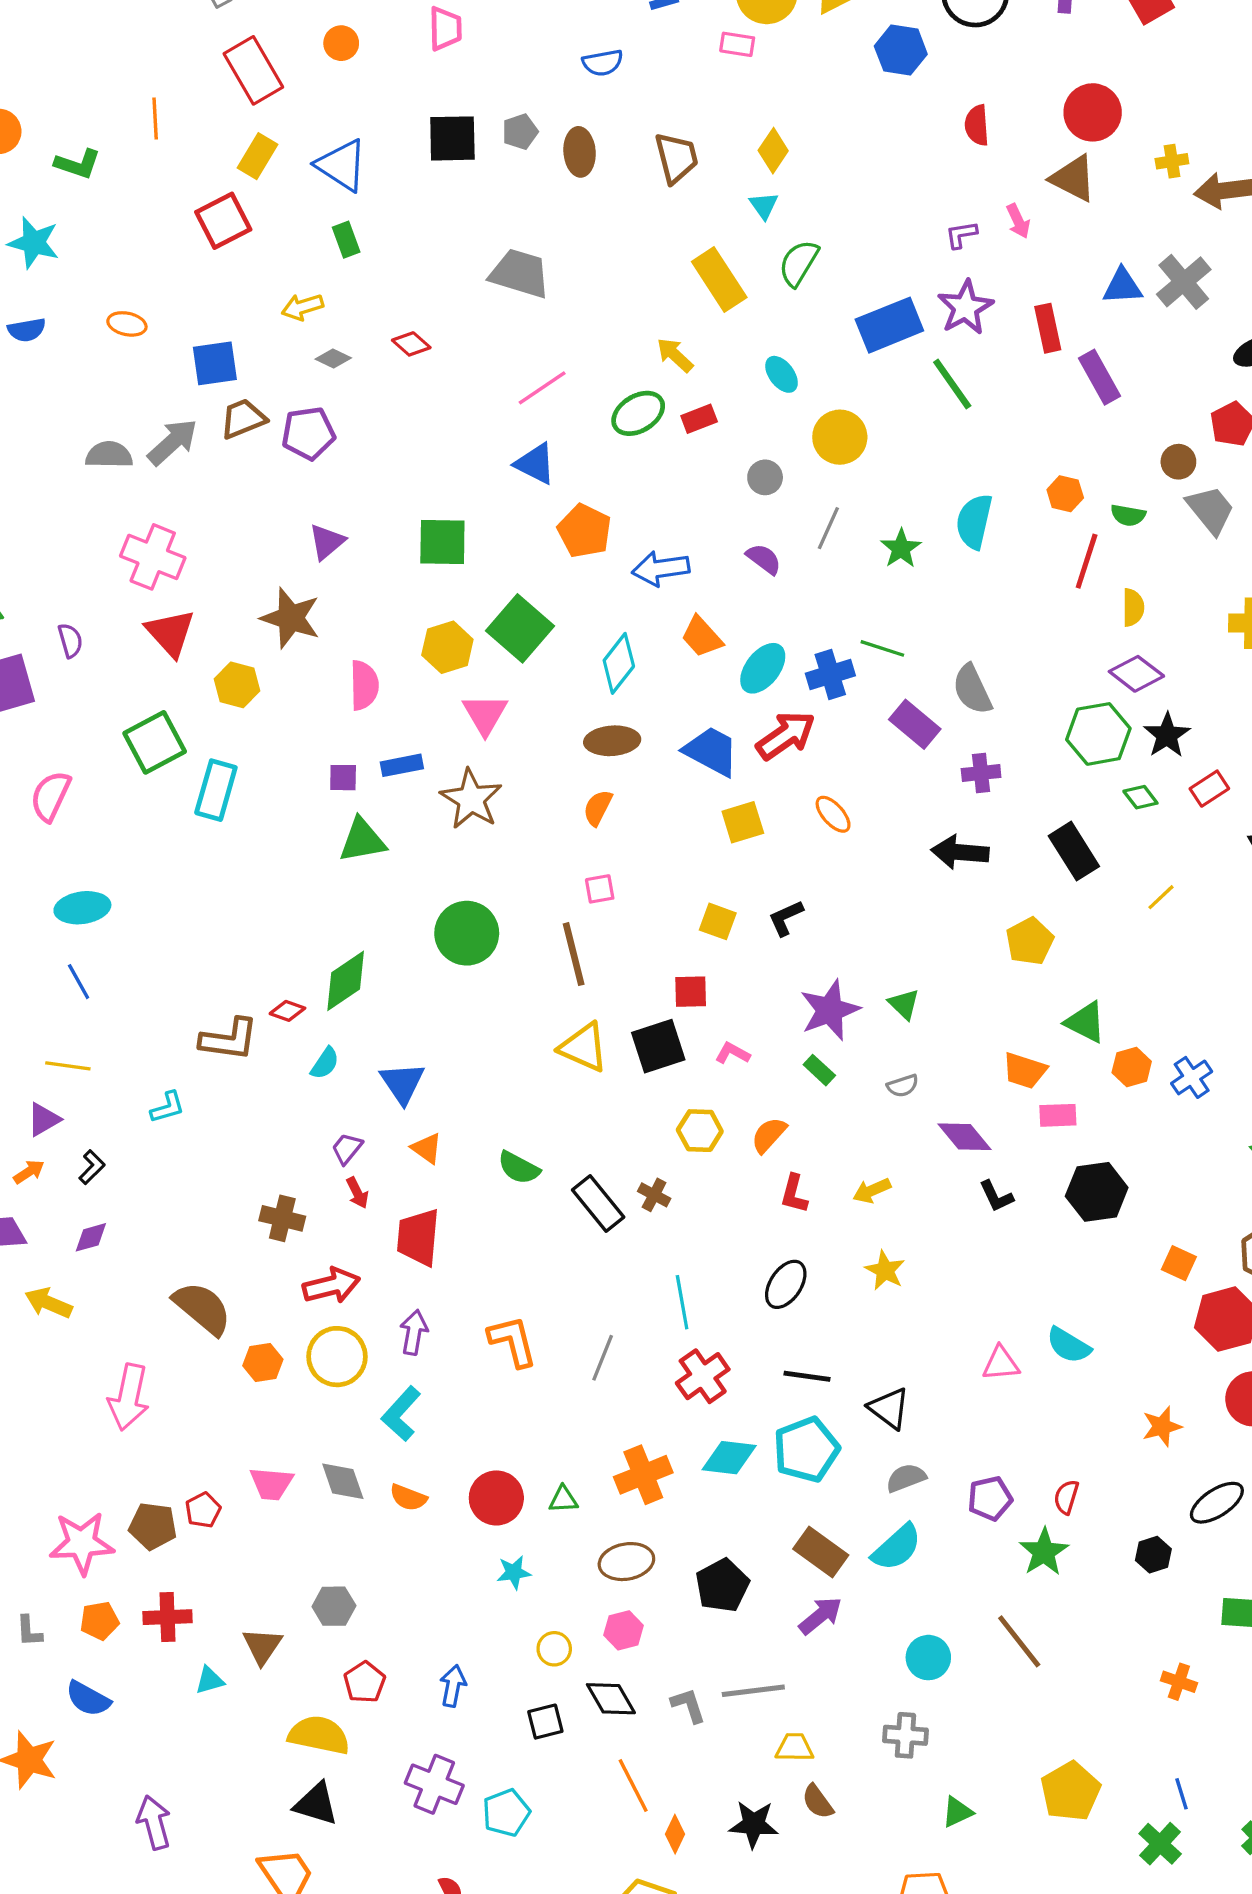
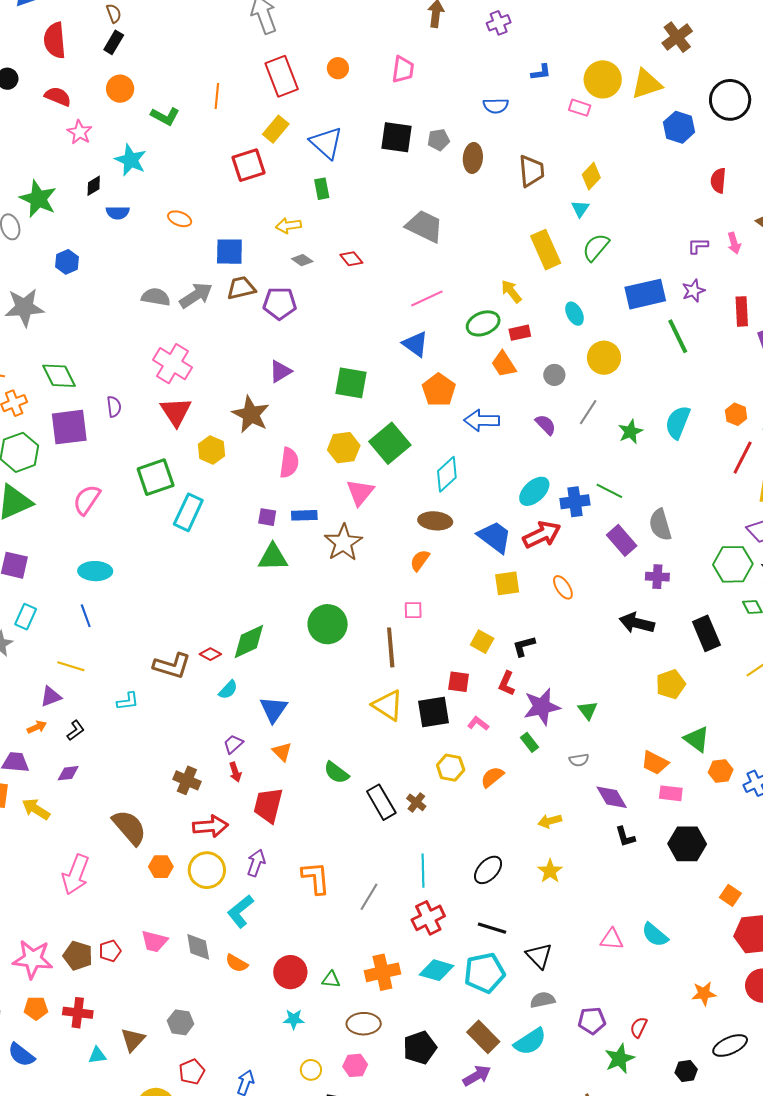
purple star: (965, 307) -> (693, 291), size x0.7
orange trapezoid: (702, 637) -> (504, 364), moved
red L-shape: (794, 1194) -> (507, 683), moved

